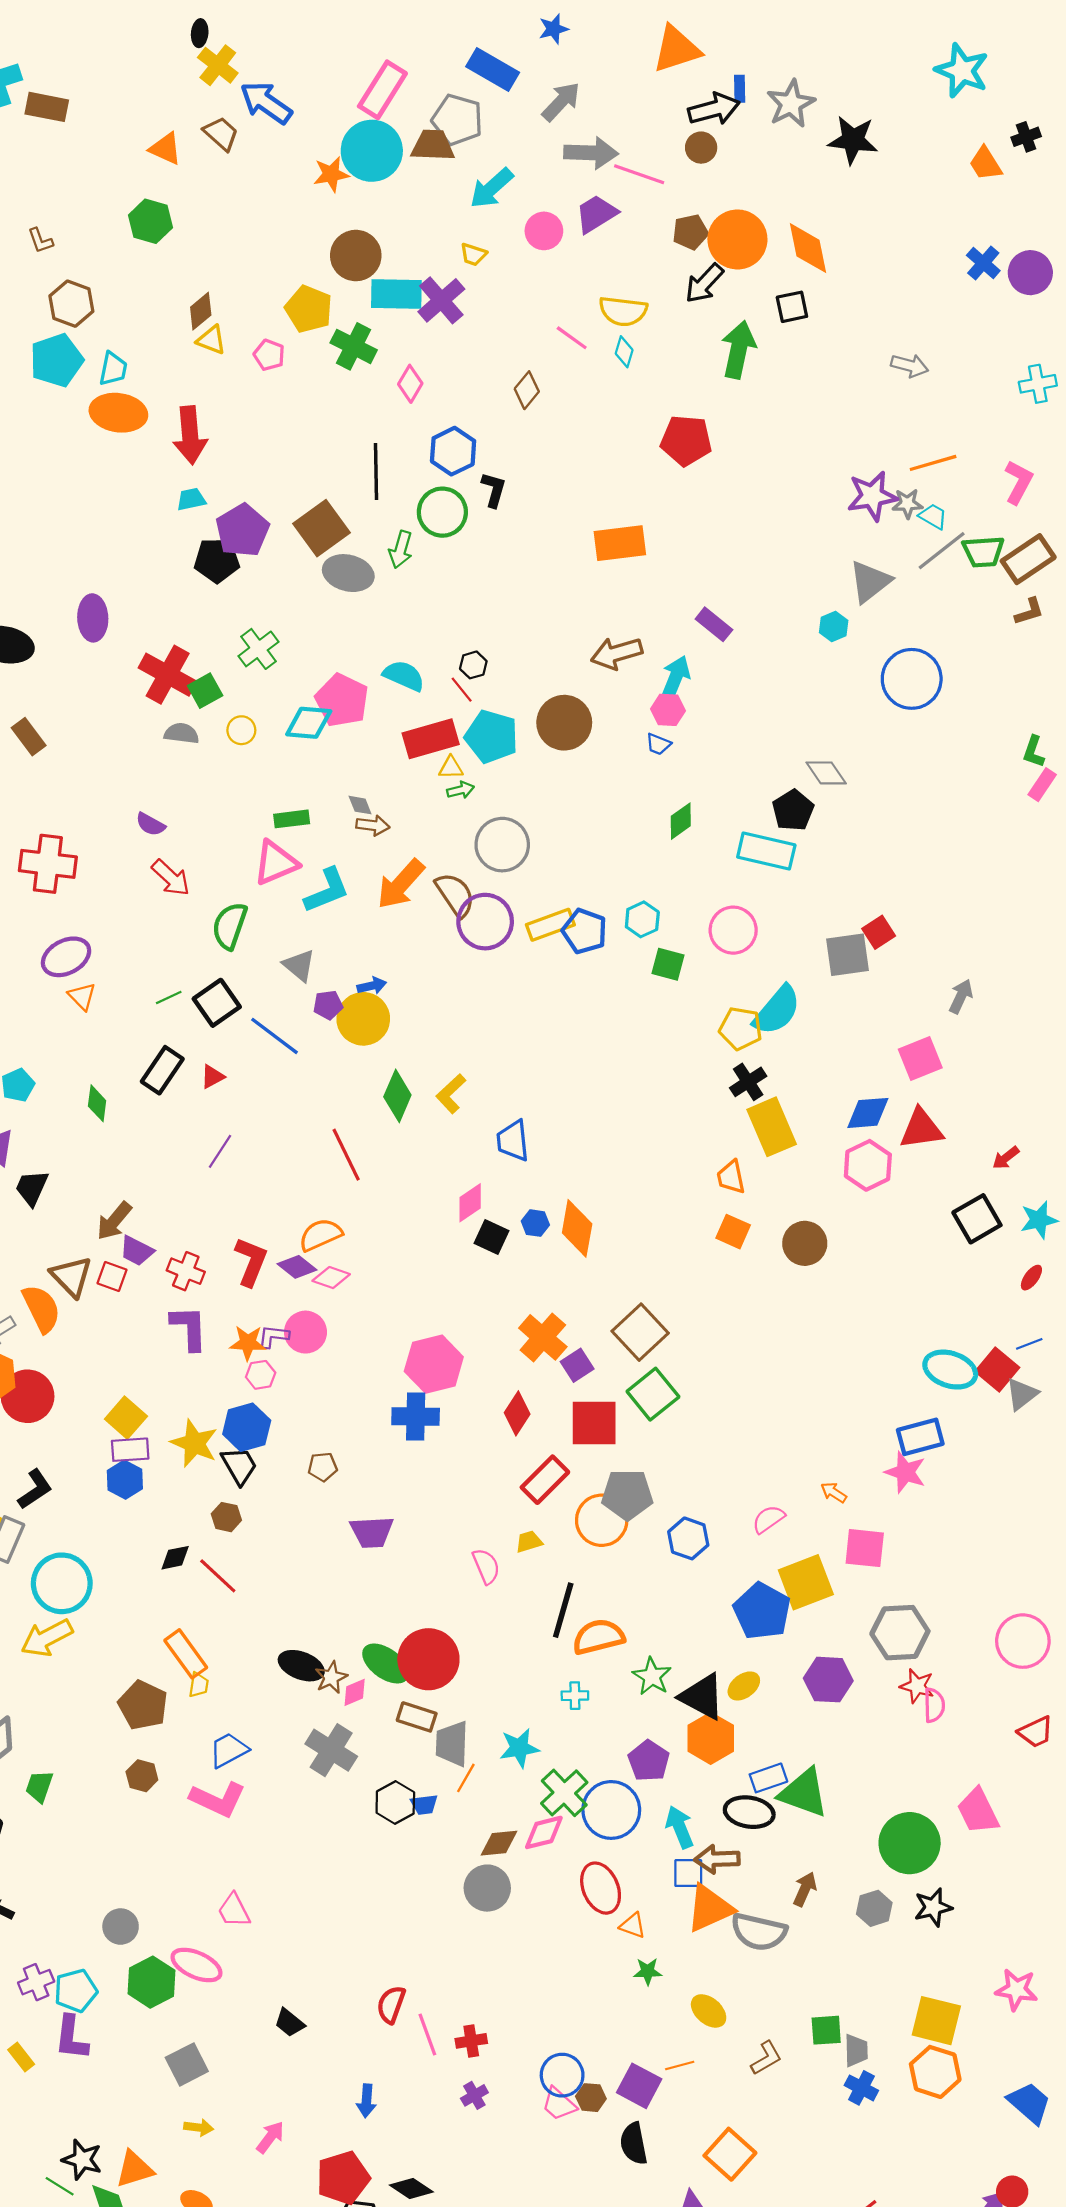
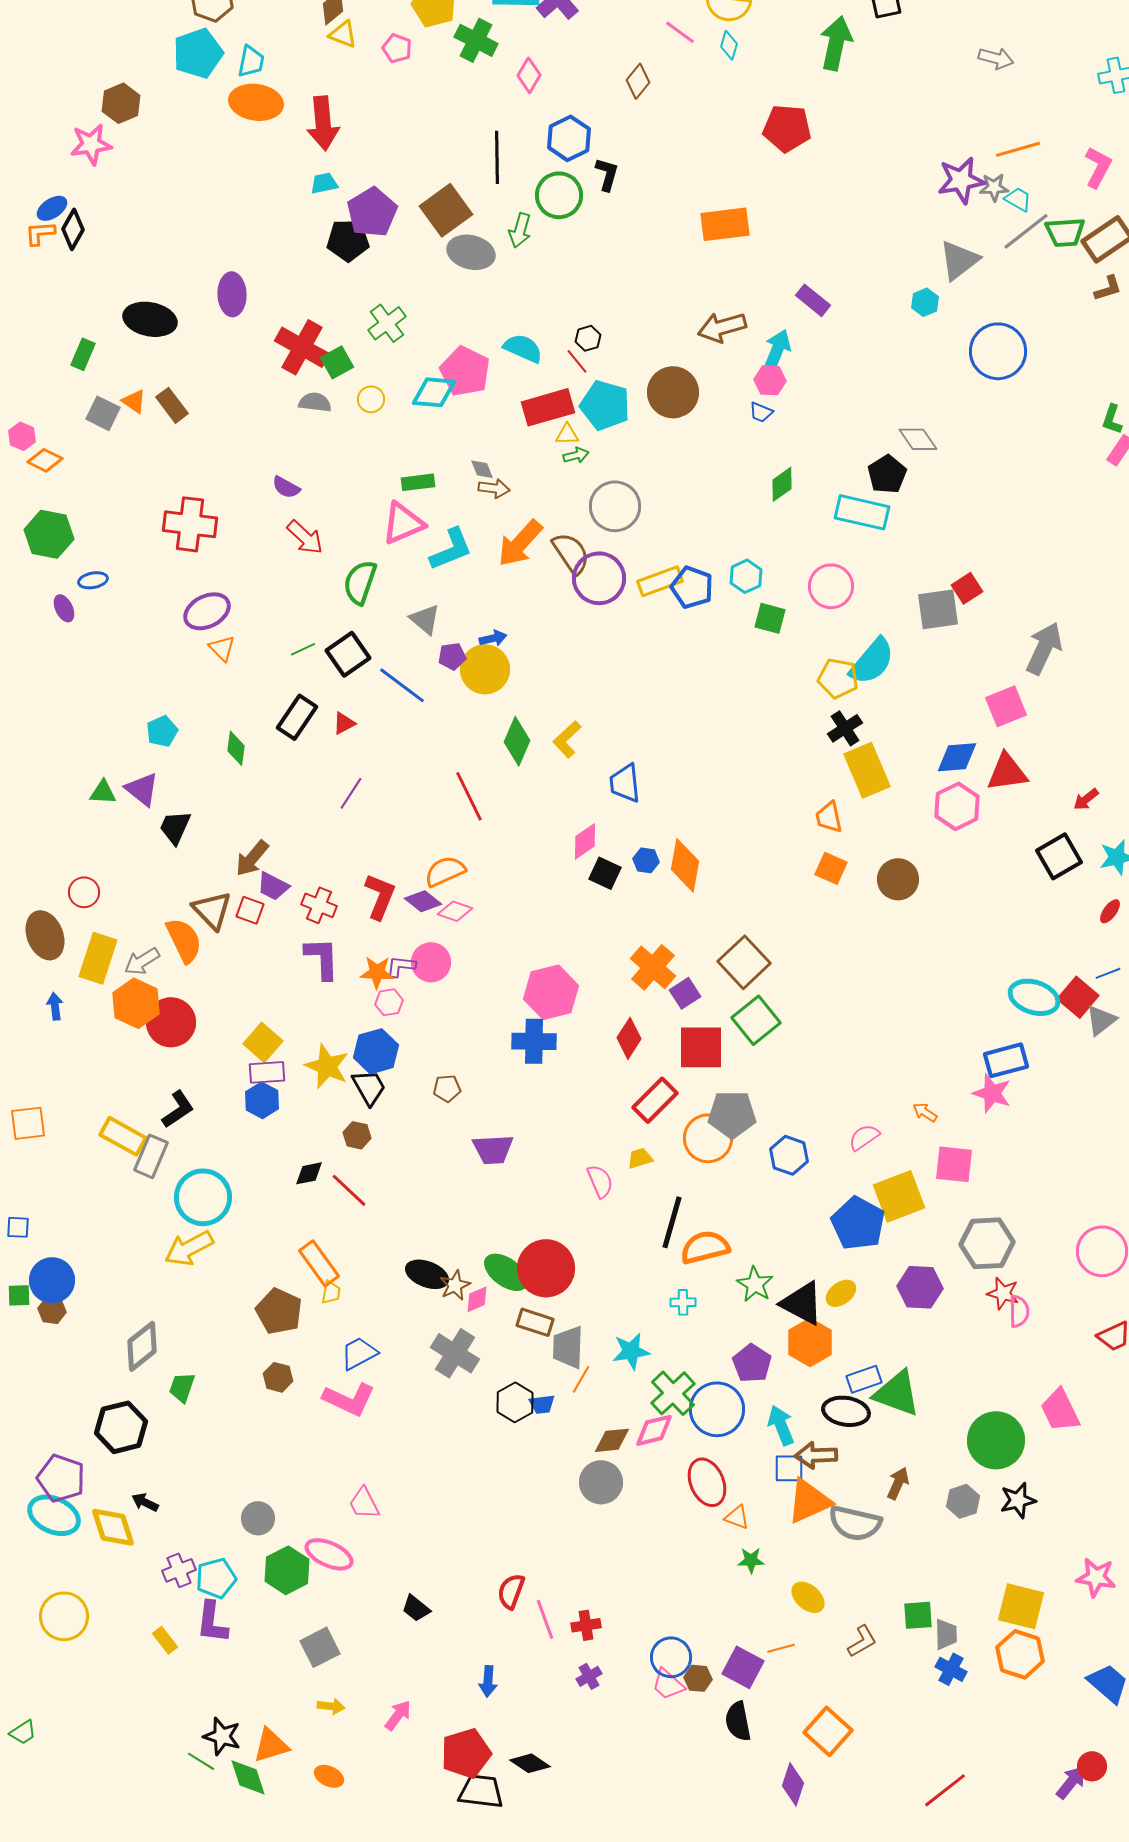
gray arrow: (961, 996) -> (1044, 648), size x1.6

